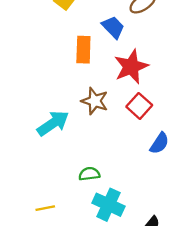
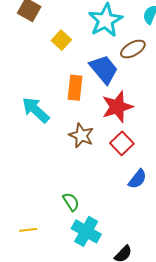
blue trapezoid: (113, 27) -> (104, 69), size x1.4
cyan arrow: (53, 123) -> (36, 110), moved, turned -108
green semicircle: (89, 174) -> (71, 202), turned 60

